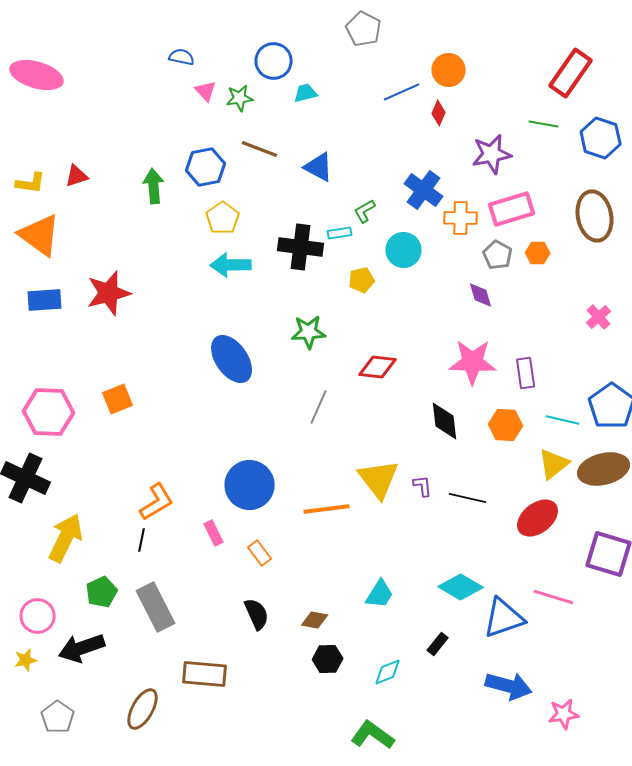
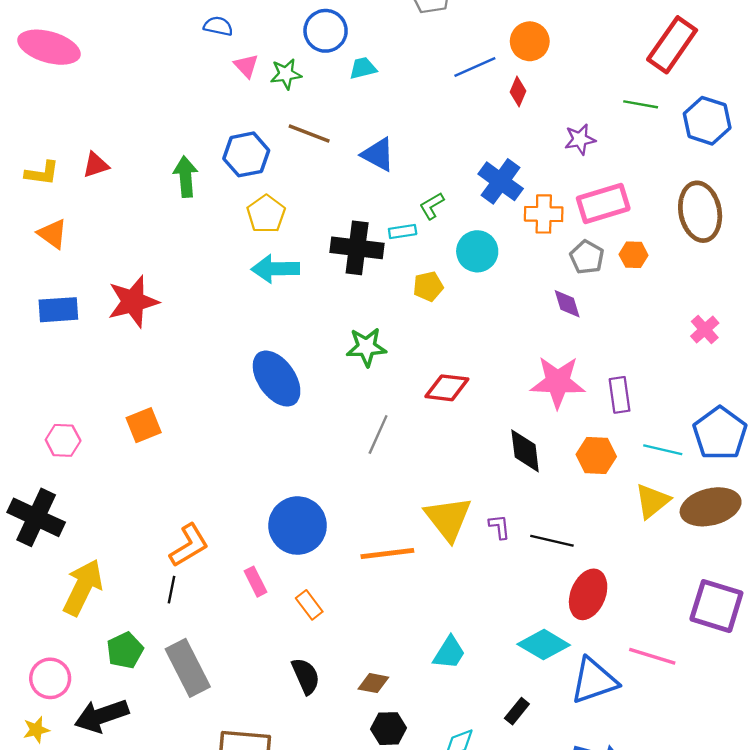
purple star: (492, 154) -> (580, 139), size x0.7
orange triangle: (40, 235) -> (53, 234), size x0.6
pink hexagon: (49, 412) -> (63, 440), size x0.6
red ellipse: (538, 518) -> (588, 594), moved, turned -30

